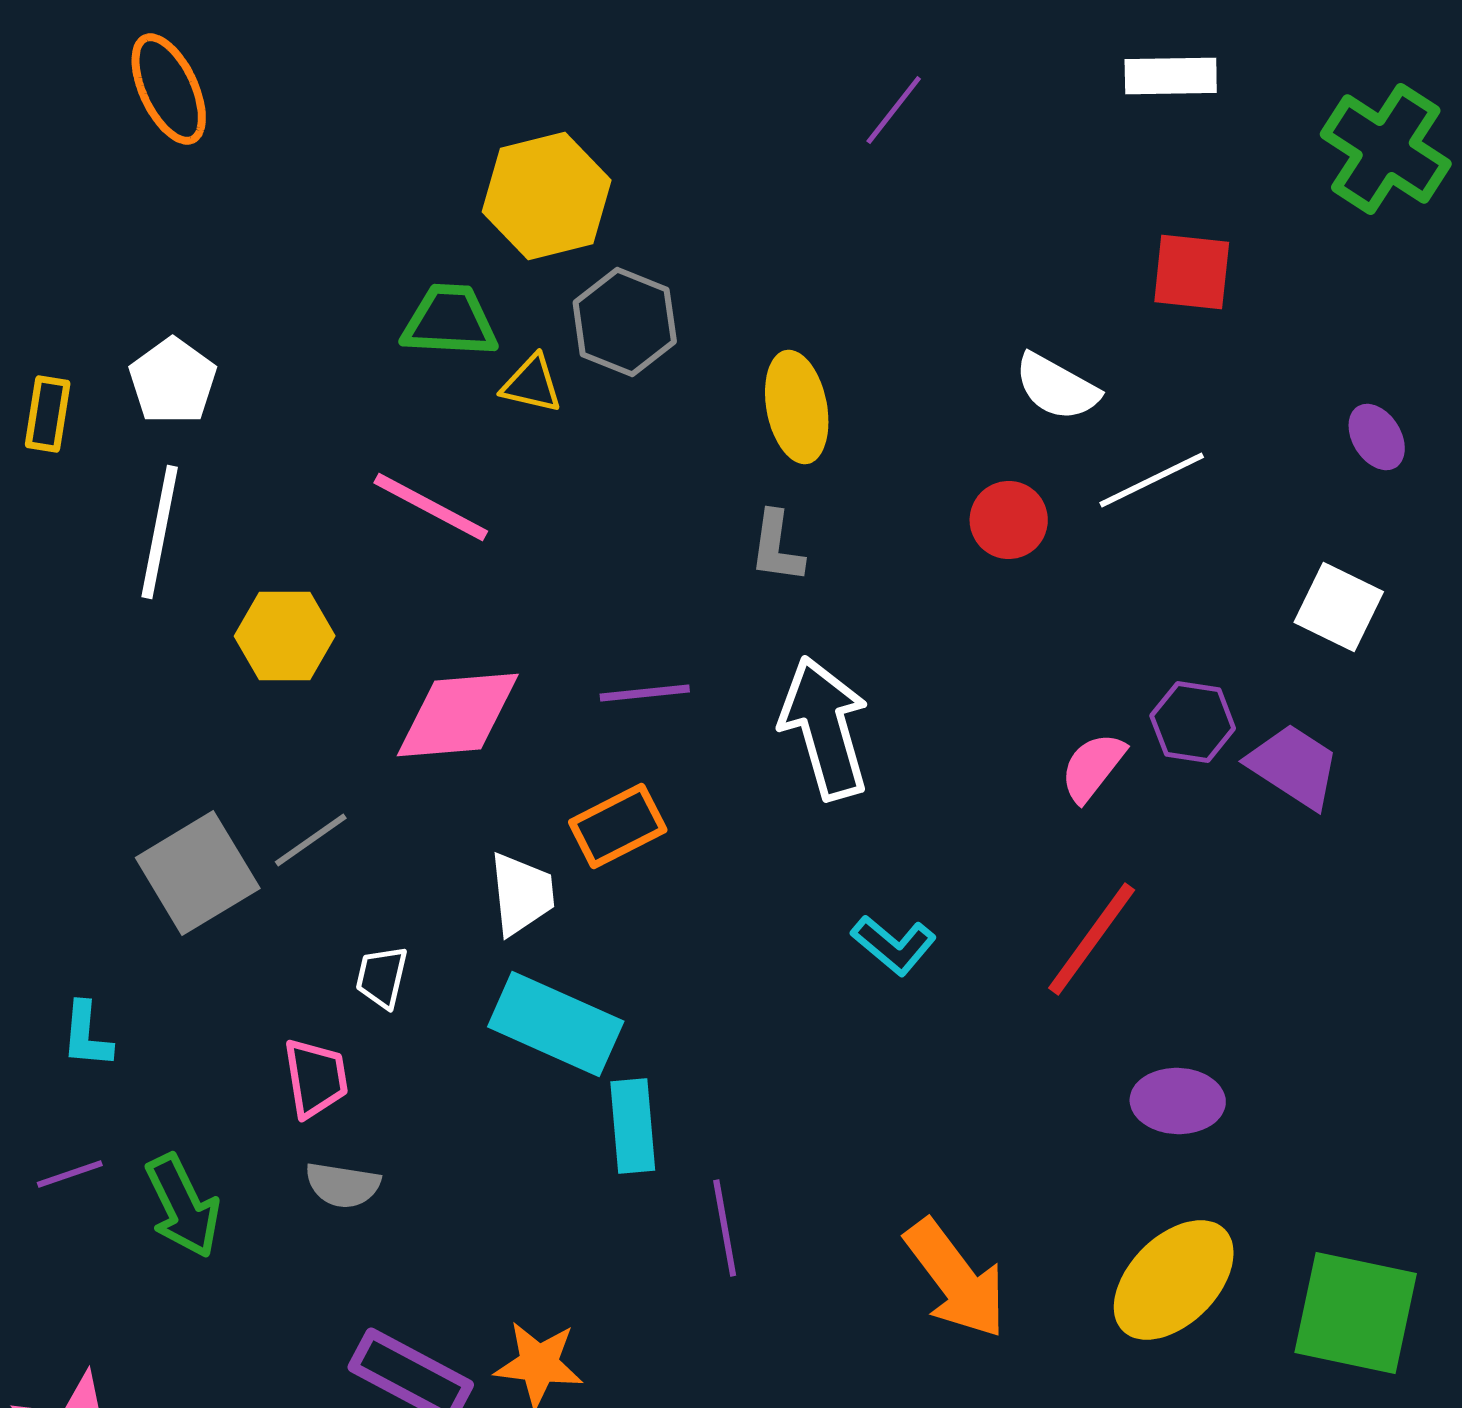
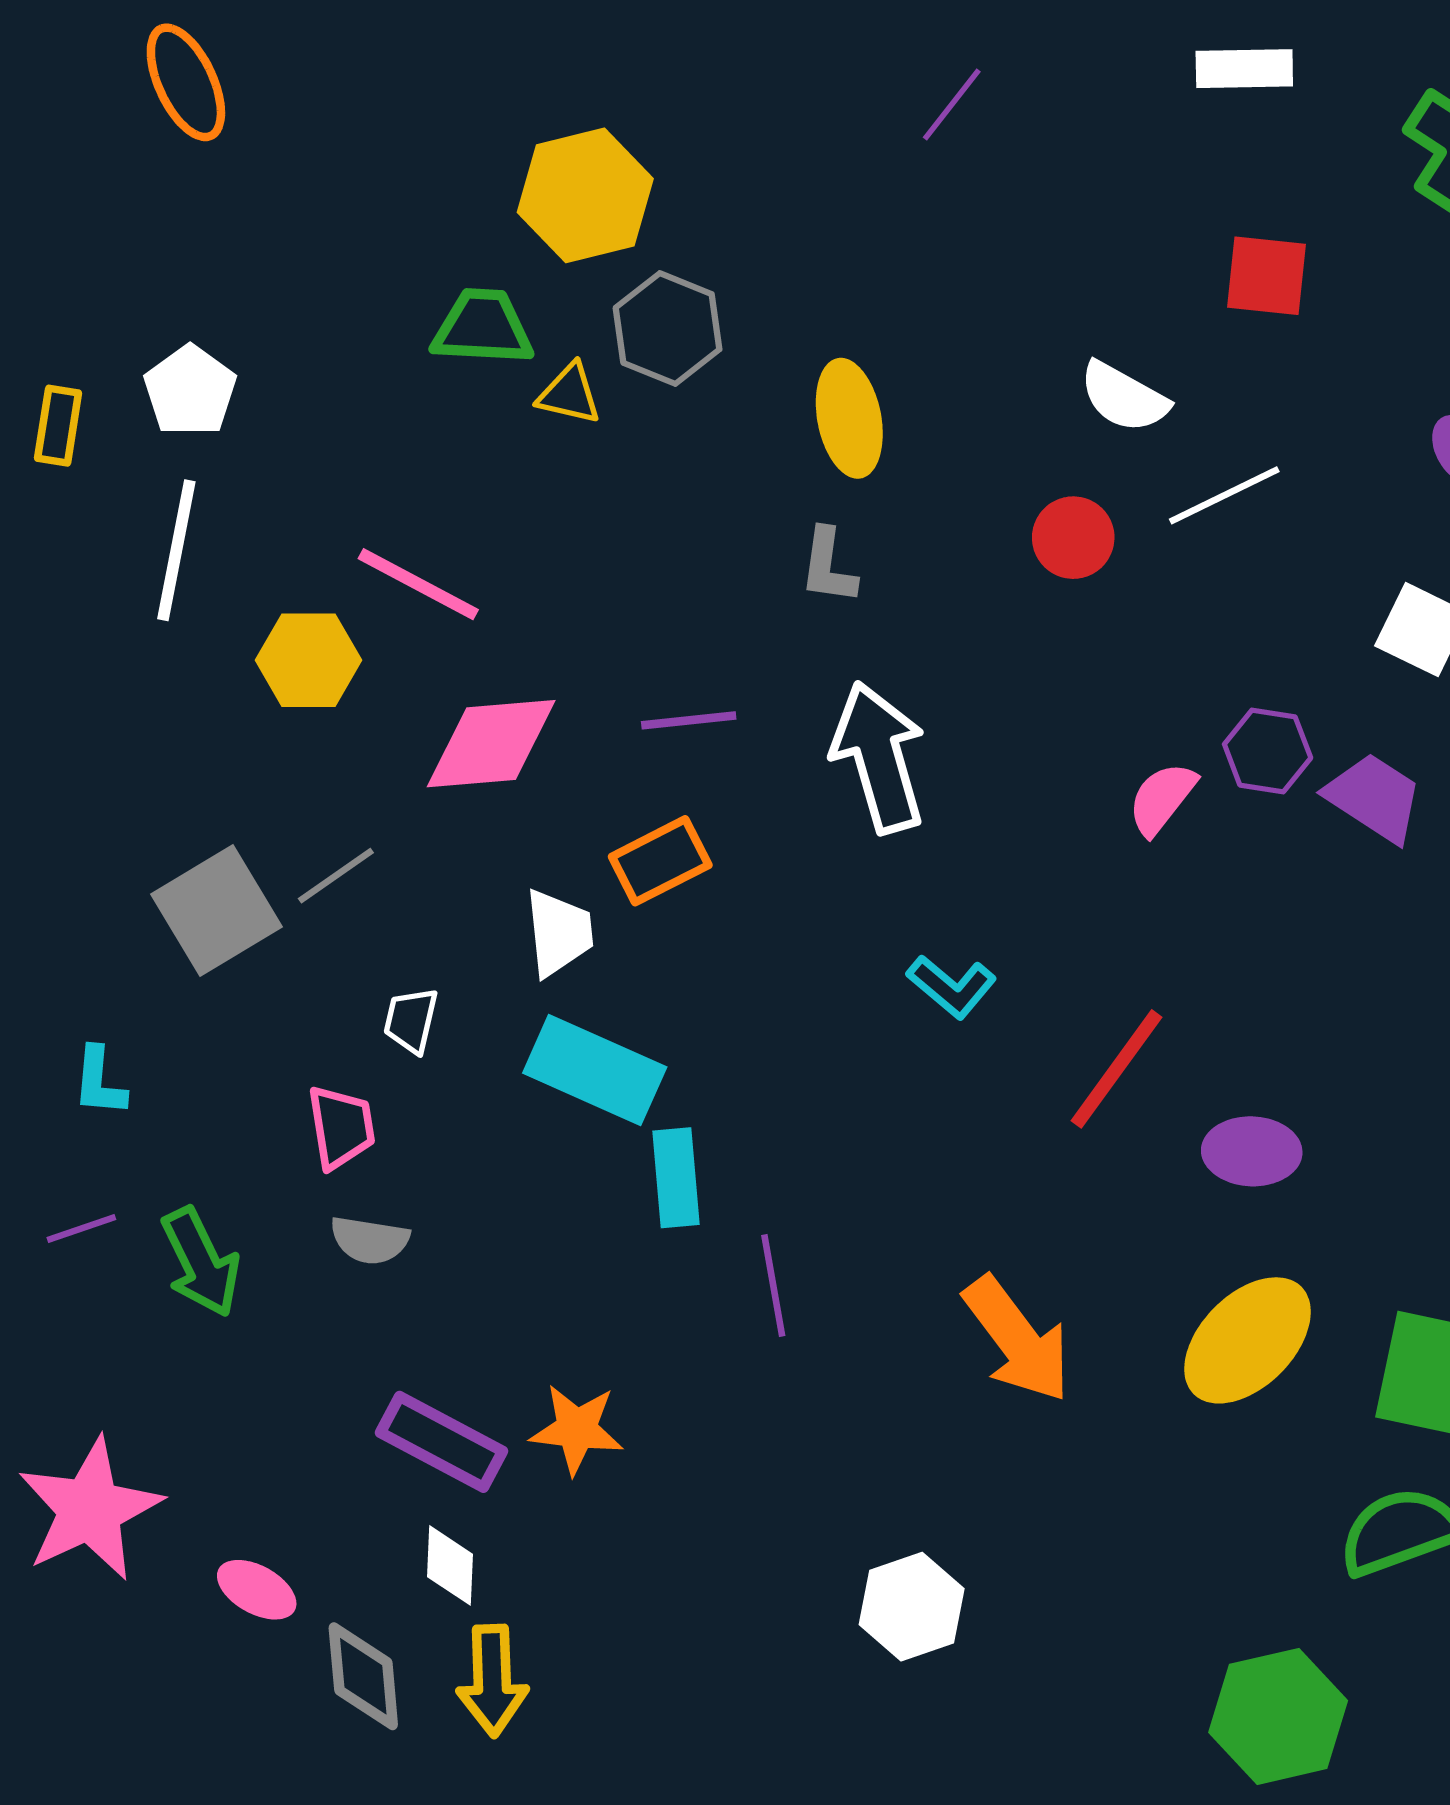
pink line: (431, 507) -> (418, 584), moved
red line: (1092, 939) -> (1117, 1069), moved

